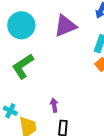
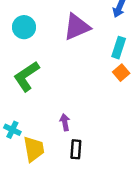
cyan circle: (21, 25) -> (24, 27), size x0.7

